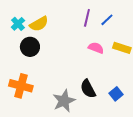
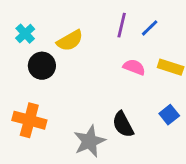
yellow semicircle: (39, 24) -> (70, 41), moved
blue square: (116, 94) -> (169, 115), moved

